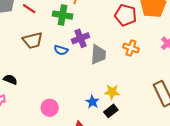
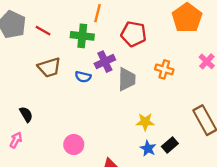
red pentagon: (126, 15) -> (134, 34), moved
black semicircle: (10, 80) -> (26, 114), turned 40
blue star: (92, 102) -> (148, 148), moved
black rectangle: (111, 111) -> (170, 145), moved

